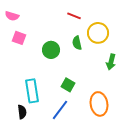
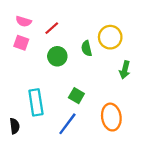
pink semicircle: (12, 16) -> (24, 21), moved
red line: (74, 16) -> (52, 28), moved, turned -64
black semicircle: (22, 112) -> (15, 126), moved

